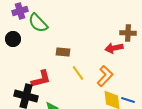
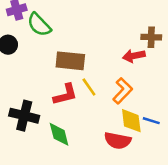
brown rectangle: (63, 52) -> (70, 61), size x1.6
red L-shape: (41, 79) -> (65, 94), moved

